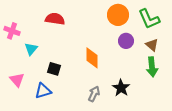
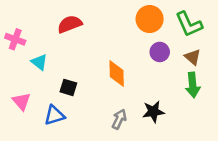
red semicircle: (55, 19) -> (70, 24), turned -30
cyan triangle: (31, 49) -> (39, 62), turned -32
black star: (121, 88) -> (153, 112), turned 30

